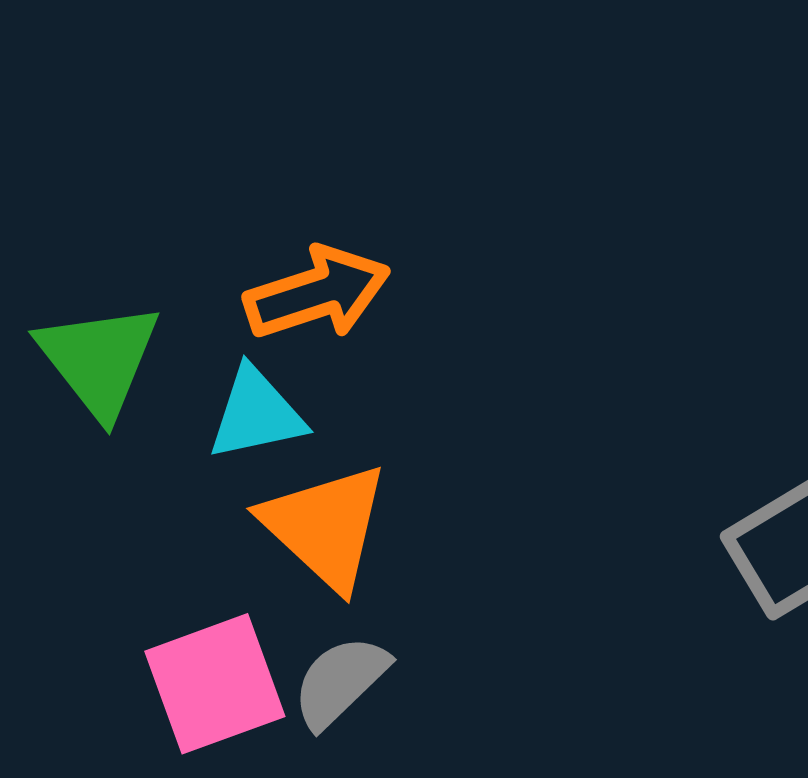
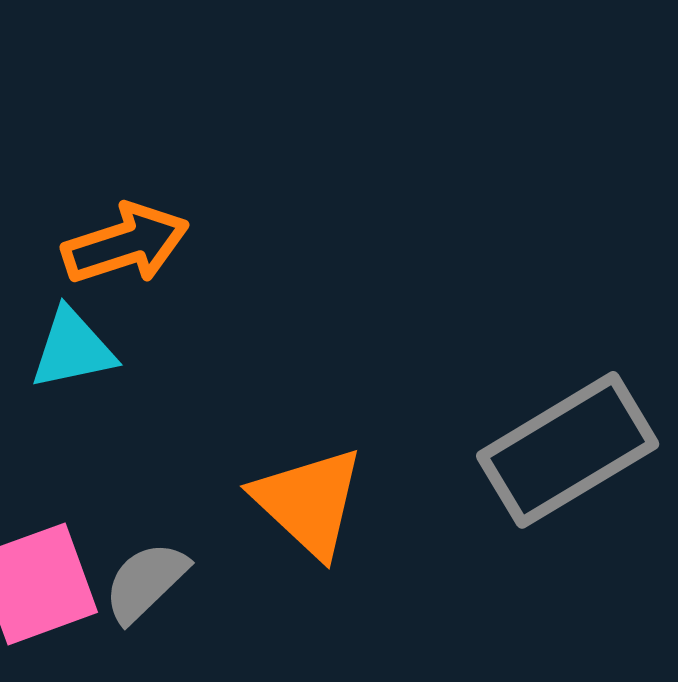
orange triangle: (325, 526) -> (309, 502), moved

